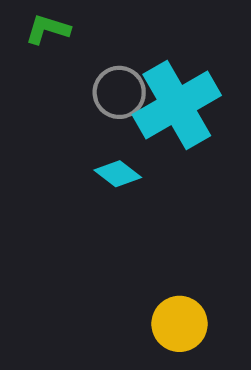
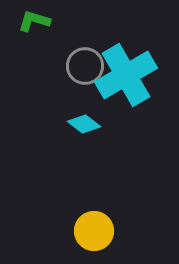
yellow circle: (180, 324) -> (94, 231), moved

